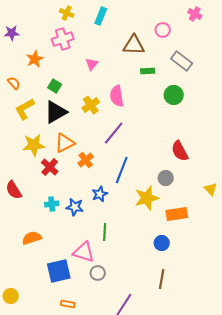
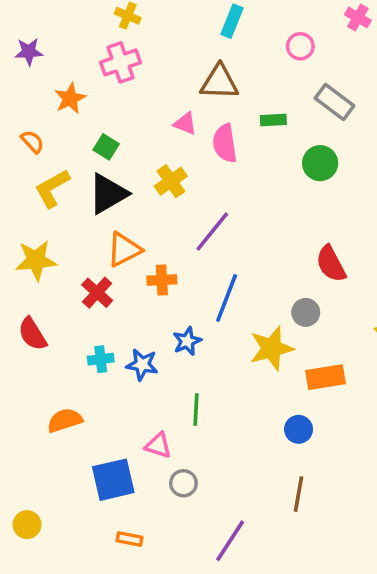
cyan rectangle: (101, 16) -> (232, 21), moved
brown triangle: (134, 45) -> (219, 82), moved
pink triangle: (92, 64) -> (185, 124), moved, turned -48
pink semicircle: (117, 96) -> (225, 143), moved
yellow star: (34, 145) -> (36, 260), moved
orange cross: (86, 160) -> (162, 280), turned 35
pink triangle: (84, 252) -> (158, 445), size x0.7

